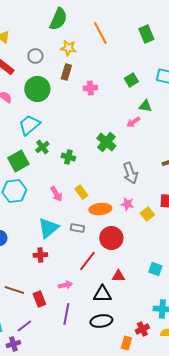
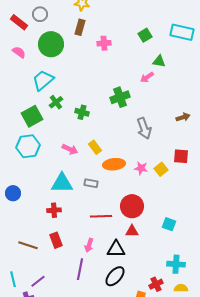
gray circle: (35, 56) -> (40, 14), moved
green cross: (106, 142) -> (120, 97), turned 30
pink arrow: (56, 194) -> (70, 149), turned -35
pink star: (127, 204) -> (141, 168), moved
cyan triangle: (48, 228) -> (62, 183), turned 40
red circle: (111, 238) -> (132, 206), moved
red line: (87, 261) -> (101, 216), turned 50
pink arrow: (65, 285) -> (89, 245), moved, turned 120
red rectangle: (39, 299) -> (56, 240), moved
black ellipse: (101, 321) -> (115, 276), turned -40

